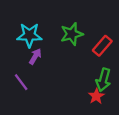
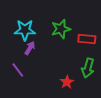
red rectangle: (102, 46) -> (87, 39), turned 54
red star: (96, 96) -> (67, 82), moved

